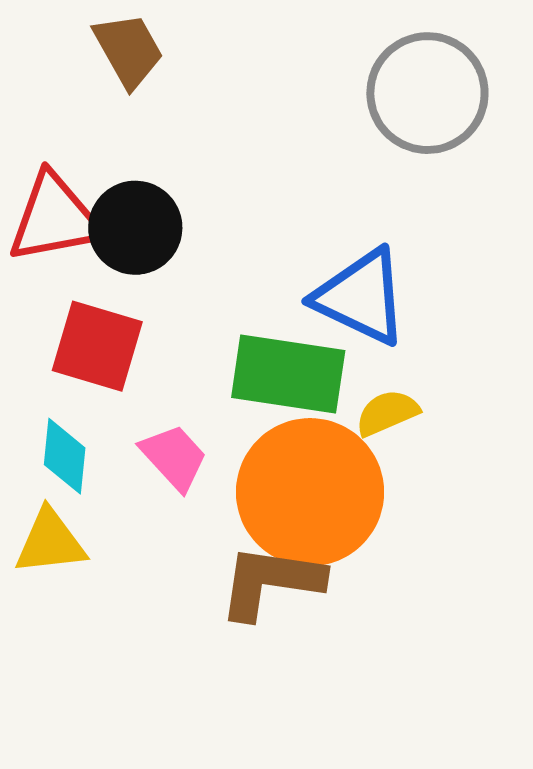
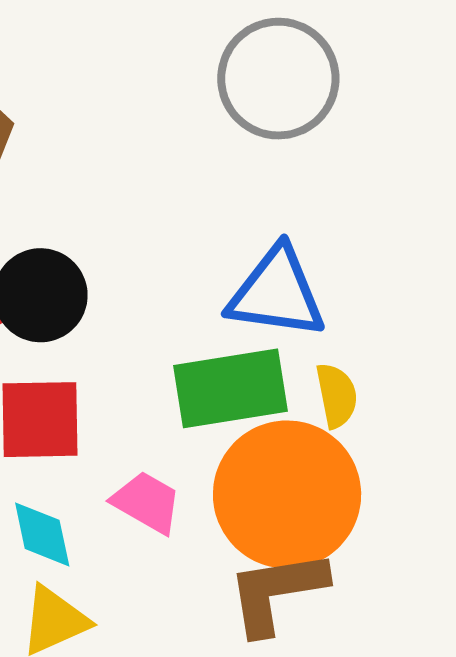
yellow semicircle: (387, 413) -> (337, 396), turned 120

